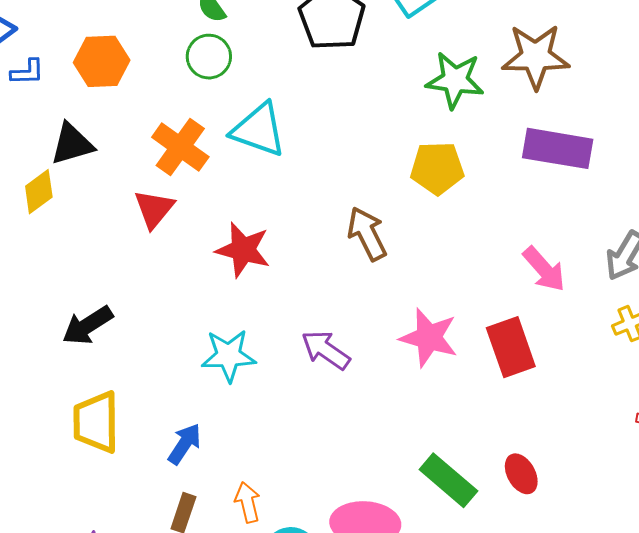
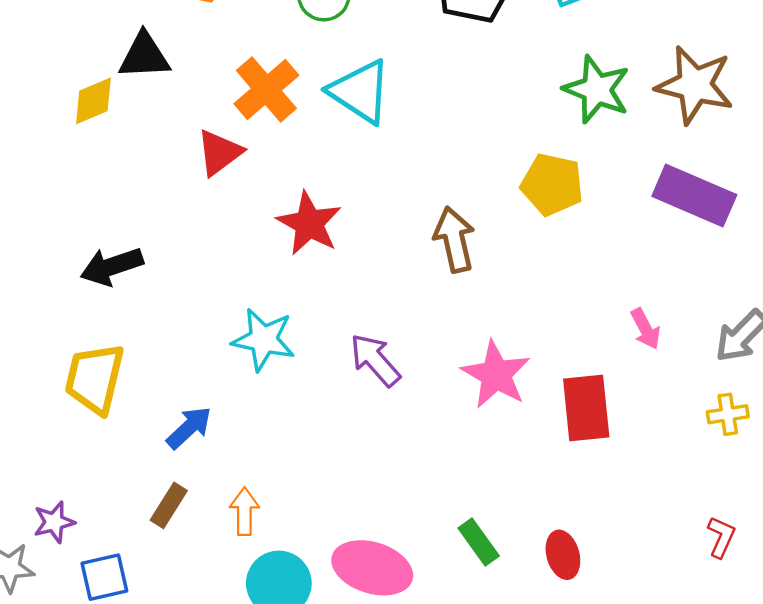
pink arrow: (544, 269) -> (645, 329), size x0.7
green rectangle: (448, 480) -> (479, 542), size x0.7

